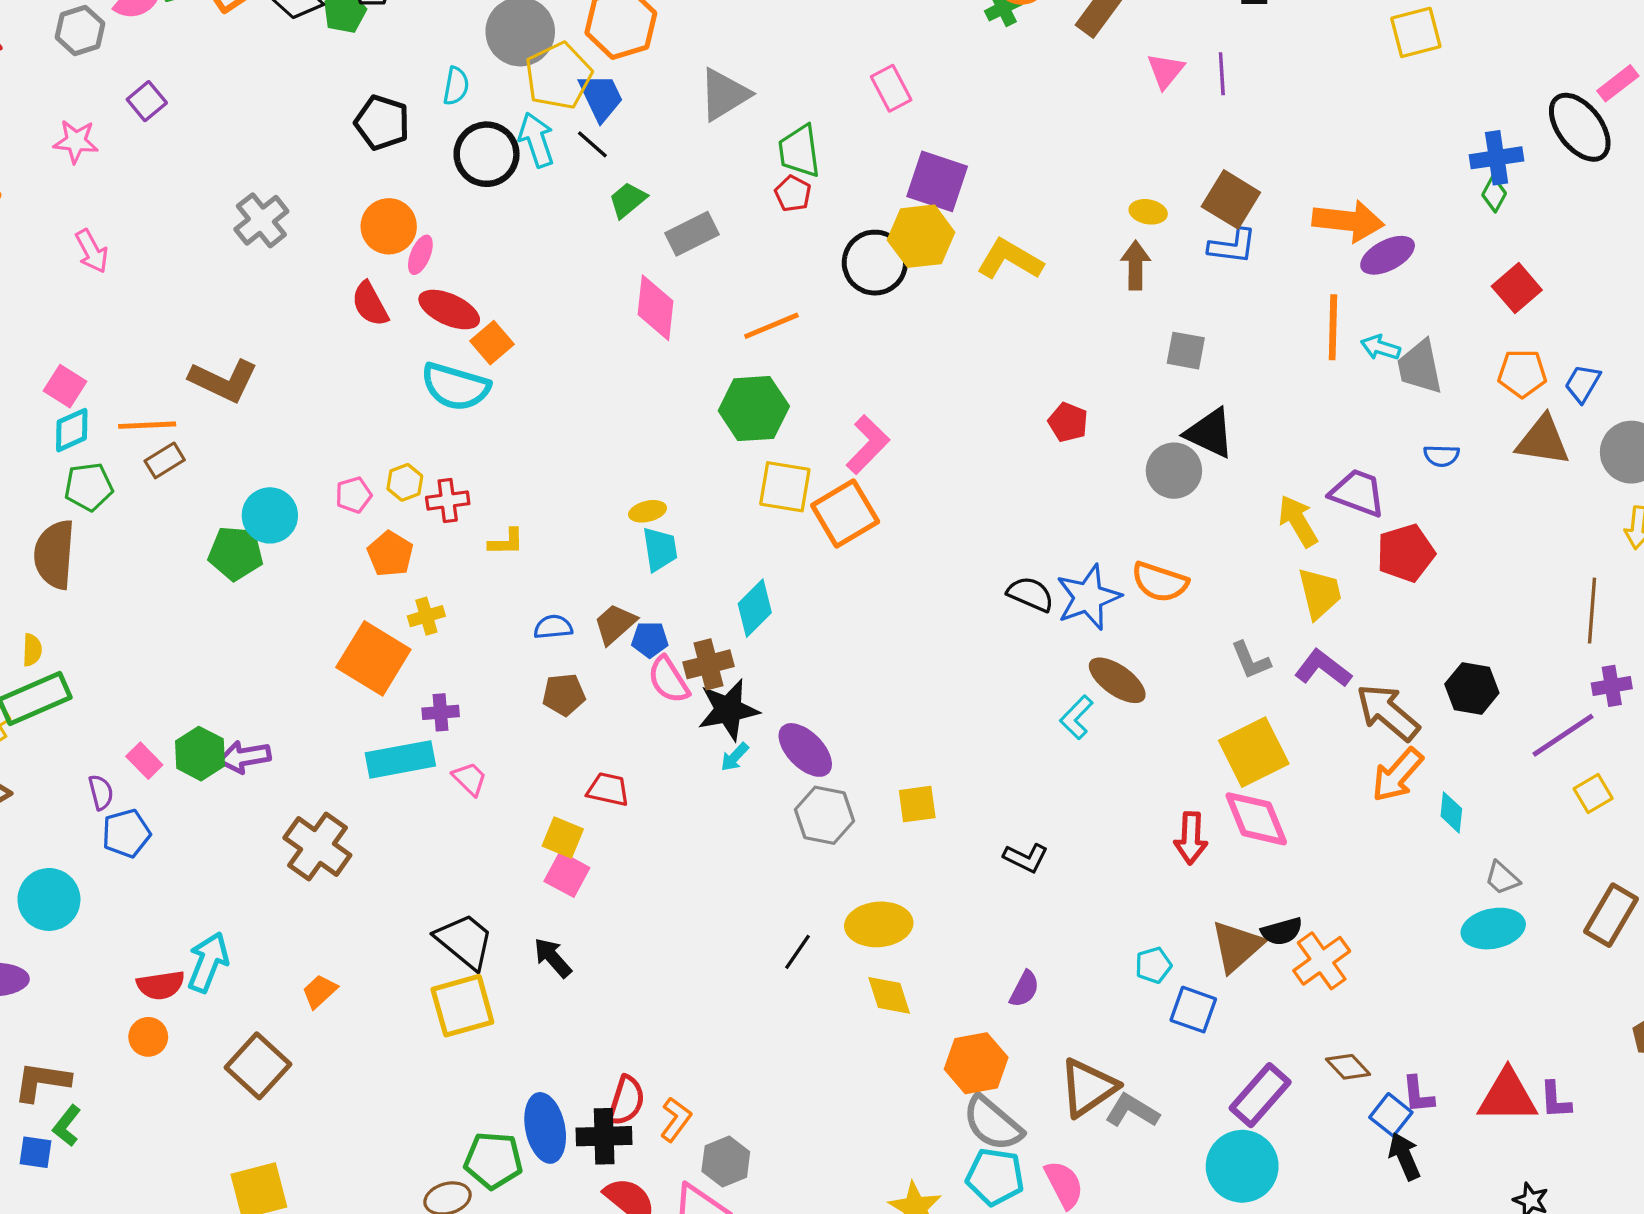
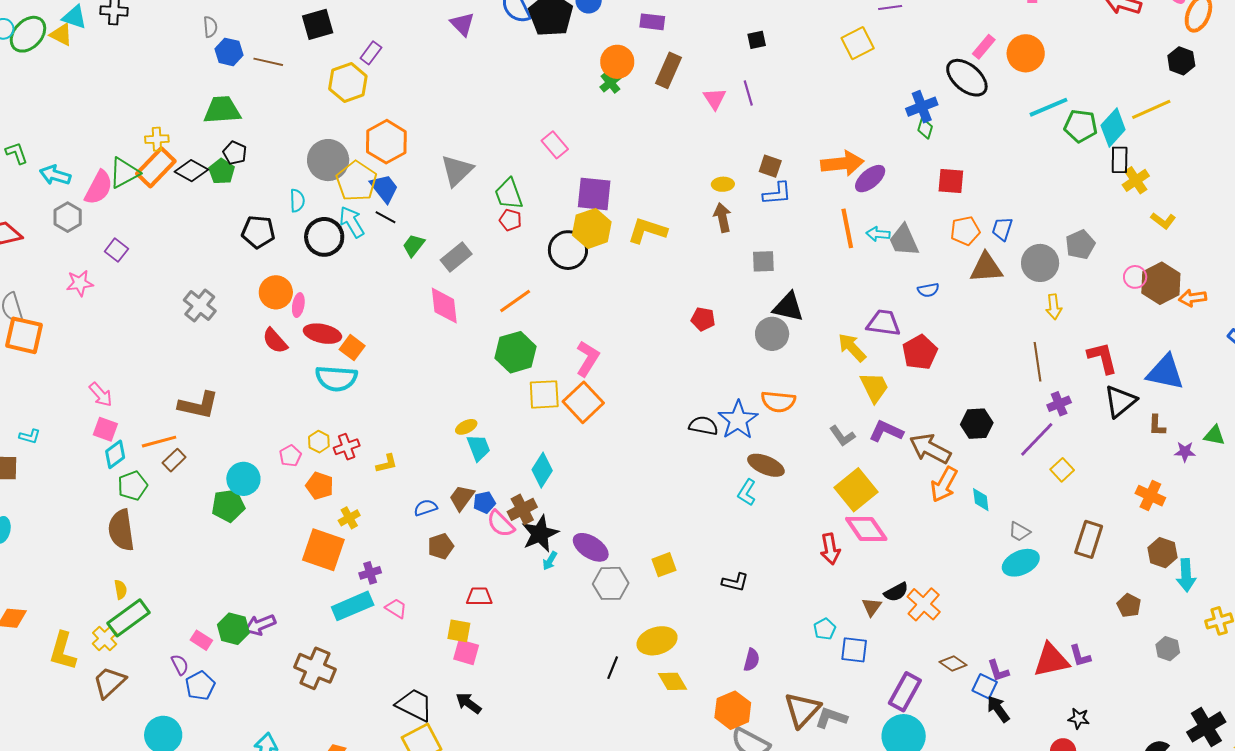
brown square: (1231, 199) -> (770, 166), size x0.7
pink arrow: (92, 251) -> (101, 395), moved
red square: (1517, 288) -> (951, 181), turned -32
brown triangle: (1237, 946) -> (872, 607), size x0.6

